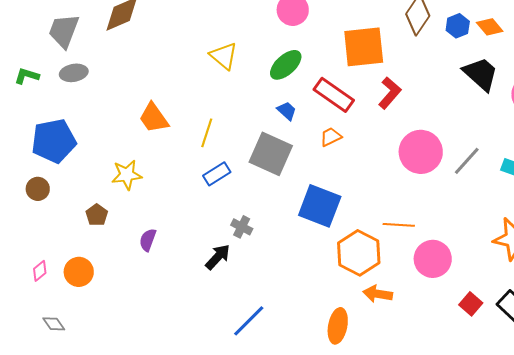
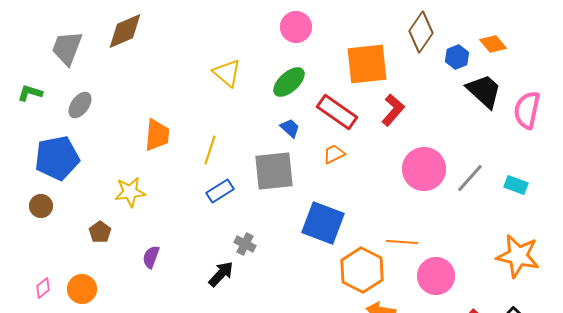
blue hexagon: (458, 26) -> (457, 57), moved
gray ellipse: (74, 73) -> (80, 105), moved, turned -44
orange trapezoid: (154, 118) -> (157, 135), turned -140
gray square: (271, 154) -> (274, 171), turned -30

